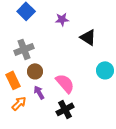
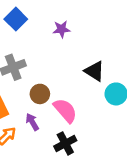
black triangle: (88, 37) -> (94, 71), moved
brown circle: (35, 71) -> (40, 94), moved

